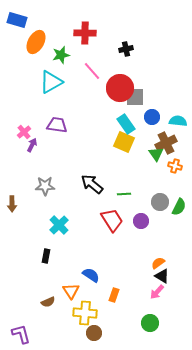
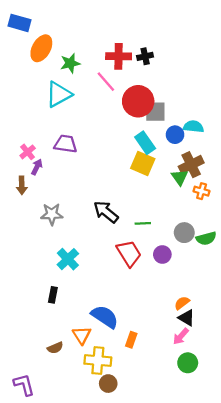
red cross: (85, 33) -> (119, 56), moved
cyan semicircle: (178, 121) -> (193, 127), moved
brown arrow: (12, 204) -> (22, 185), moved
green semicircle: (179, 207) -> (206, 238), turned 48
blue semicircle: (91, 275) -> (105, 317), size x1.4
green circle: (150, 323) -> (188, 363), moved

